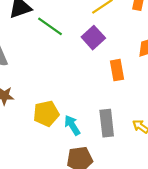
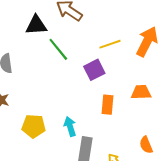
cyan arrow: (72, 125) -> (70, 126), moved

